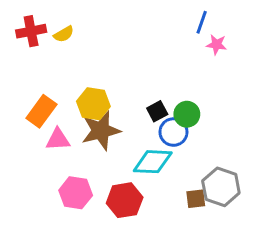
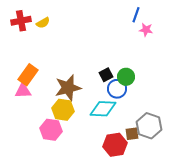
yellow hexagon: (93, 104) -> (63, 110), moved
pink triangle: (58, 139) -> (23, 91), moved
red hexagon: (125, 200) -> (115, 145), moved

